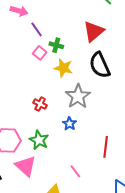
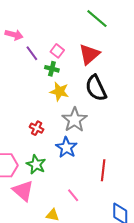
pink square: (40, 53) -> (57, 51), moved
blue star: (69, 124) -> (66, 147), size x1.5

